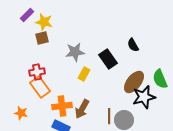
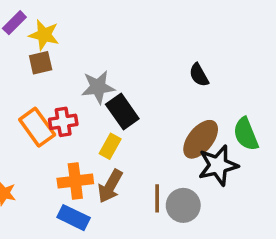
black rectangle: (108, 59) -> (122, 111), moved
red cross: (37, 72) -> (63, 122), moved
yellow rectangle: (84, 74) -> (110, 146), moved
orange rectangle: (40, 87) -> (37, 127), moved

